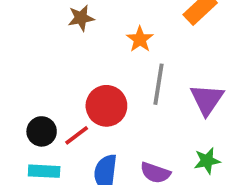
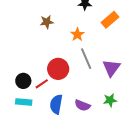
gray line: (159, 84) -> (86, 59), turned -35

